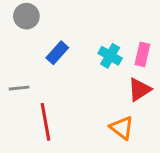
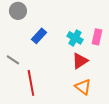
gray line: (19, 88) -> (13, 60), turned 40
red triangle: (139, 90) -> (80, 61), moved

